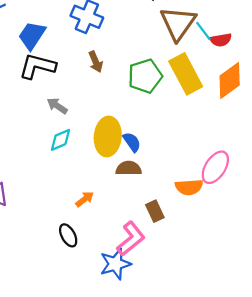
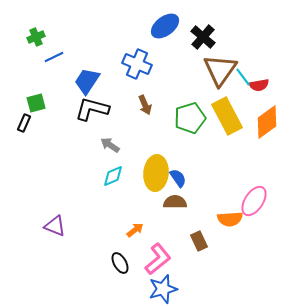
pink L-shape: (131, 239) -> (158, 259), moved

